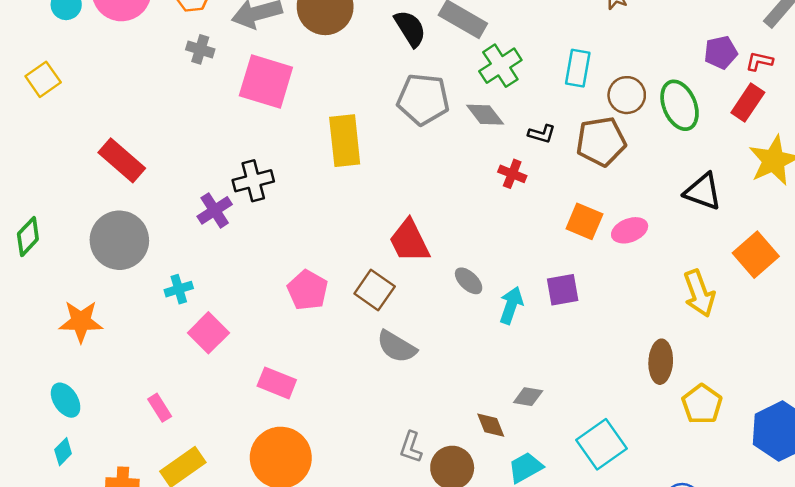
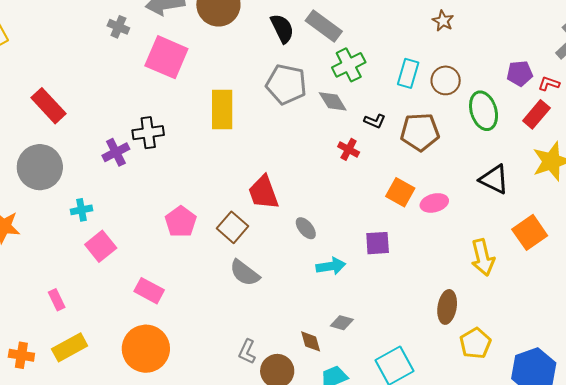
brown circle: (627, 95) -> (446, 80), moved
cyan arrow: (511, 305) -> (331, 266), moved, turned 56

